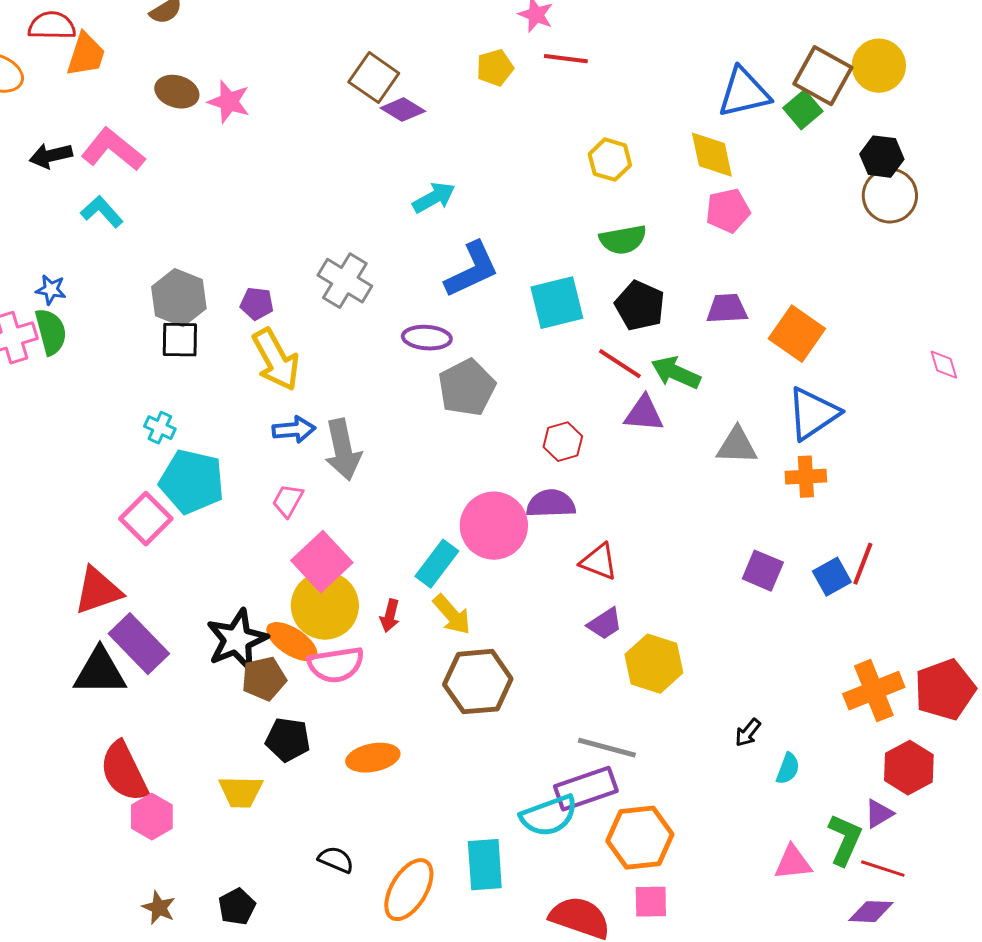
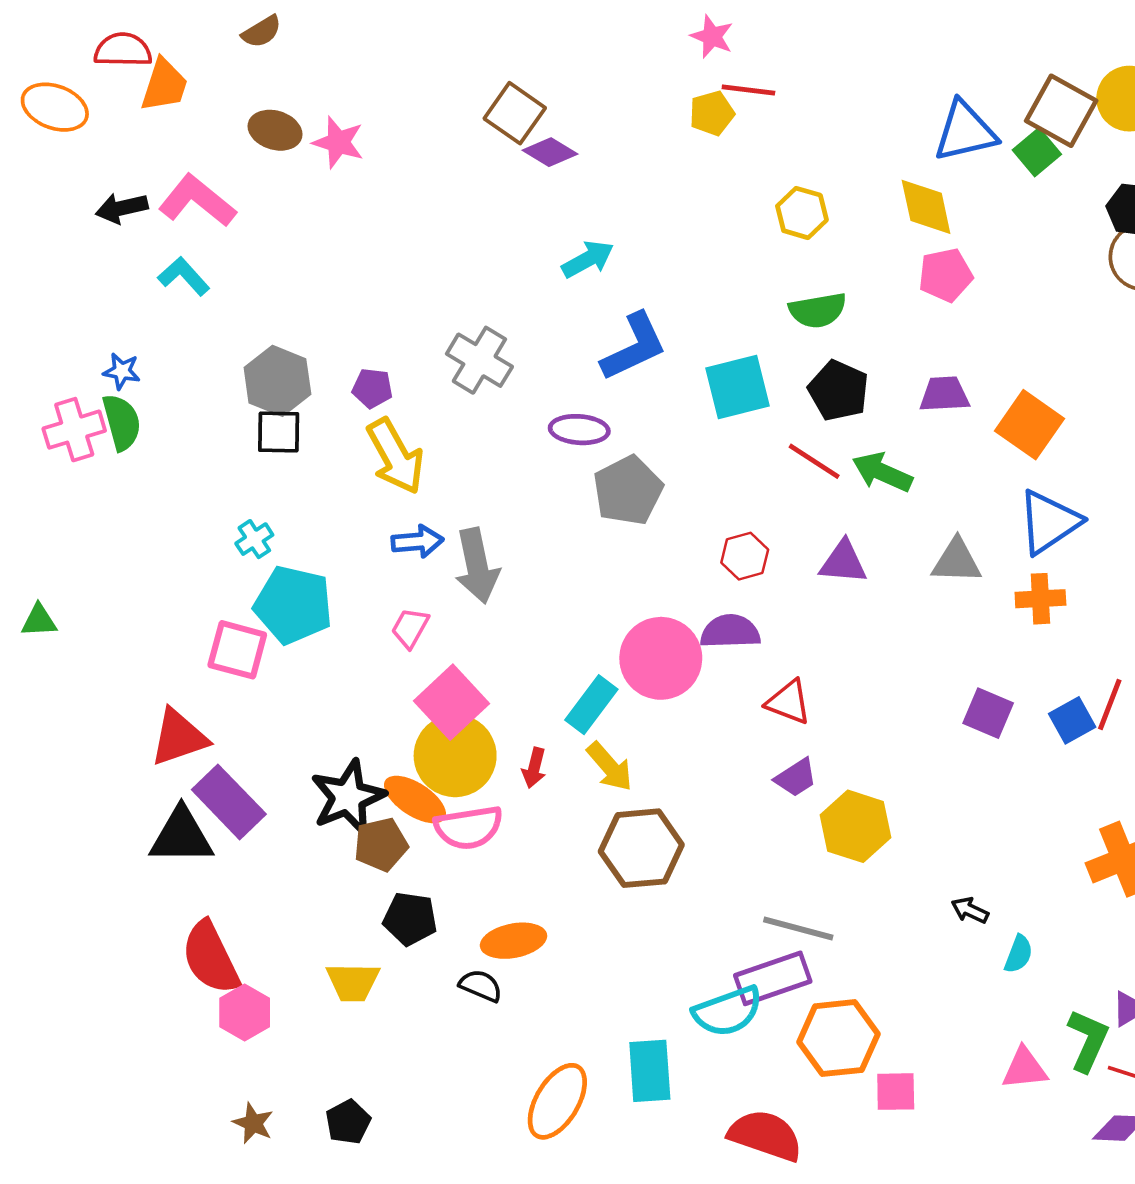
yellow pentagon: (495, 68) -> (712, 113), moved
purple triangle: (644, 414) -> (843, 562), moved
cyan cross: (160, 428) -> (254, 539), turned 32
pink square: (146, 519) -> (237, 650), turned -30
black arrow: (748, 733) -> (970, 910), turned 76
black semicircle: (336, 860) -> (481, 986), moved
pink square: (651, 902) -> (896, 1092), moved

